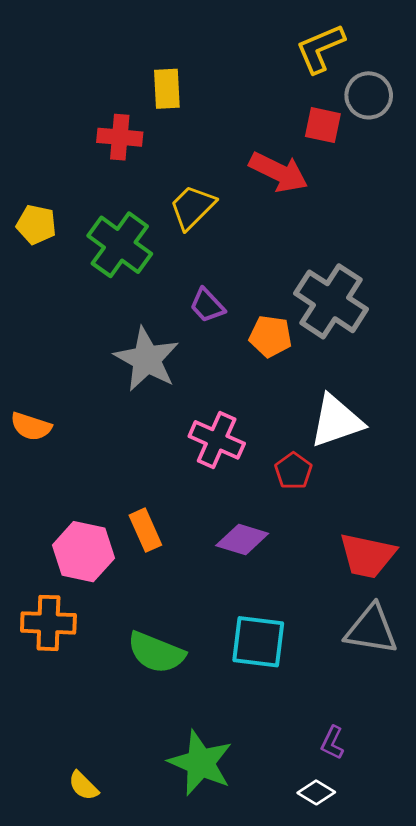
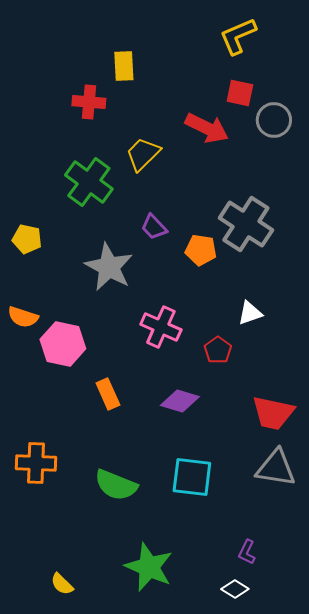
gray circle: (369, 95) -> (274, 120), moved
yellow pentagon: (36, 225) -> (27, 239), moved
white triangle: (336, 421) -> (250, 313), size x0.6
pink hexagon: (83, 552) -> (63, 344), moved

